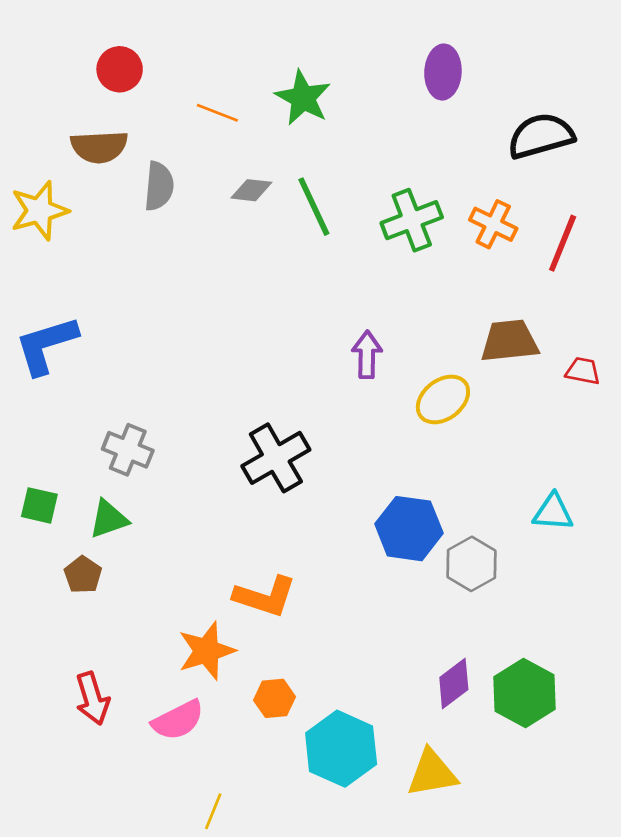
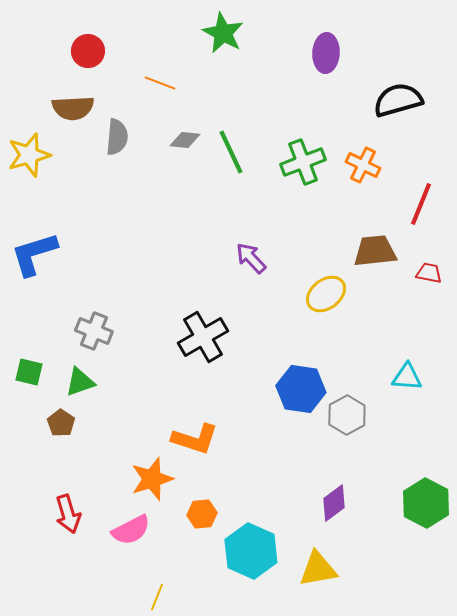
green star: (303, 98) -> (223, 33), moved
red line: (563, 243) -> (421, 204), moved
purple arrow: (367, 355) -> (251, 258), moved, turned -44
green hexagon: (524, 693) -> (426, 503), moved

